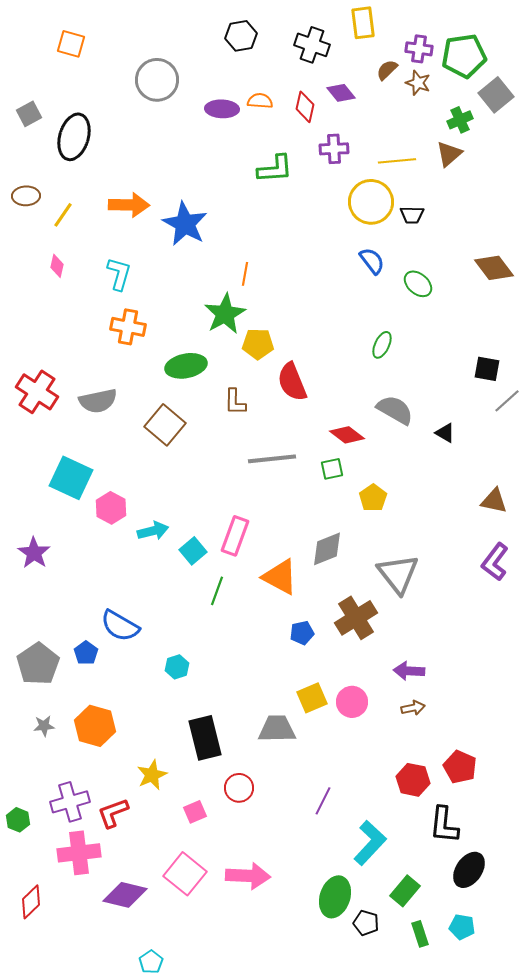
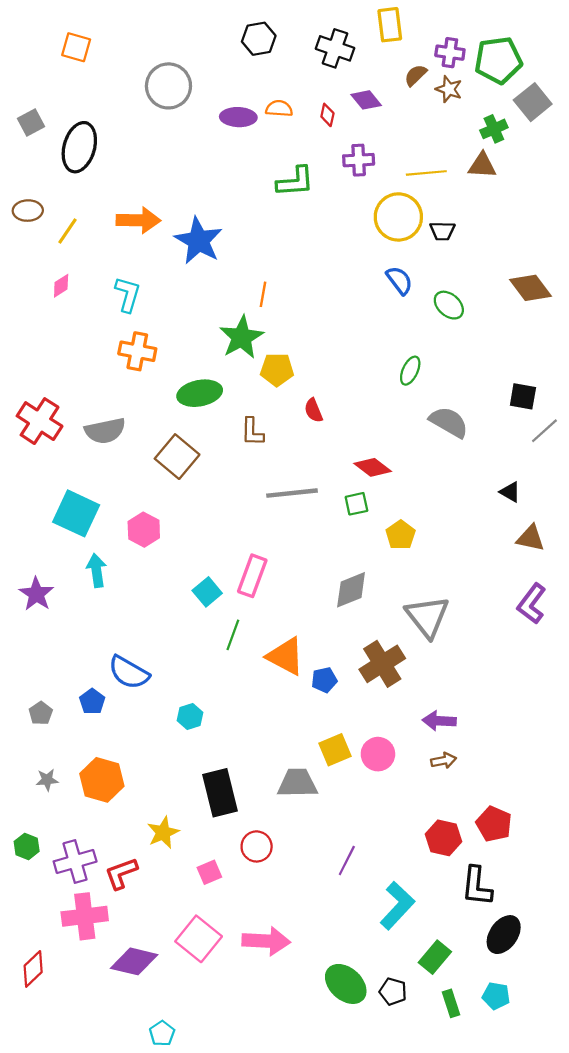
red diamond: (305, 107) -> (327, 115), size x0.7
brown triangle: (449, 154) -> (482, 165), turned 44
pink diamond: (57, 266) -> (61, 286), turned 45
red semicircle: (292, 382) -> (314, 410), size x0.6
gray semicircle: (395, 410) -> (449, 422), moved
black triangle: (445, 433) -> (510, 492), moved
pink hexagon: (111, 508) -> (144, 530), moved
cyan arrow: (153, 531) -> (97, 570), moved, turned -84
orange triangle: (280, 577) -> (286, 656), moved
gray pentagon: (38, 664) -> (41, 713), size x0.5
green hexagon: (18, 820) -> (27, 846), moved
green ellipse: (335, 897) -> (346, 984), moved, turned -66

